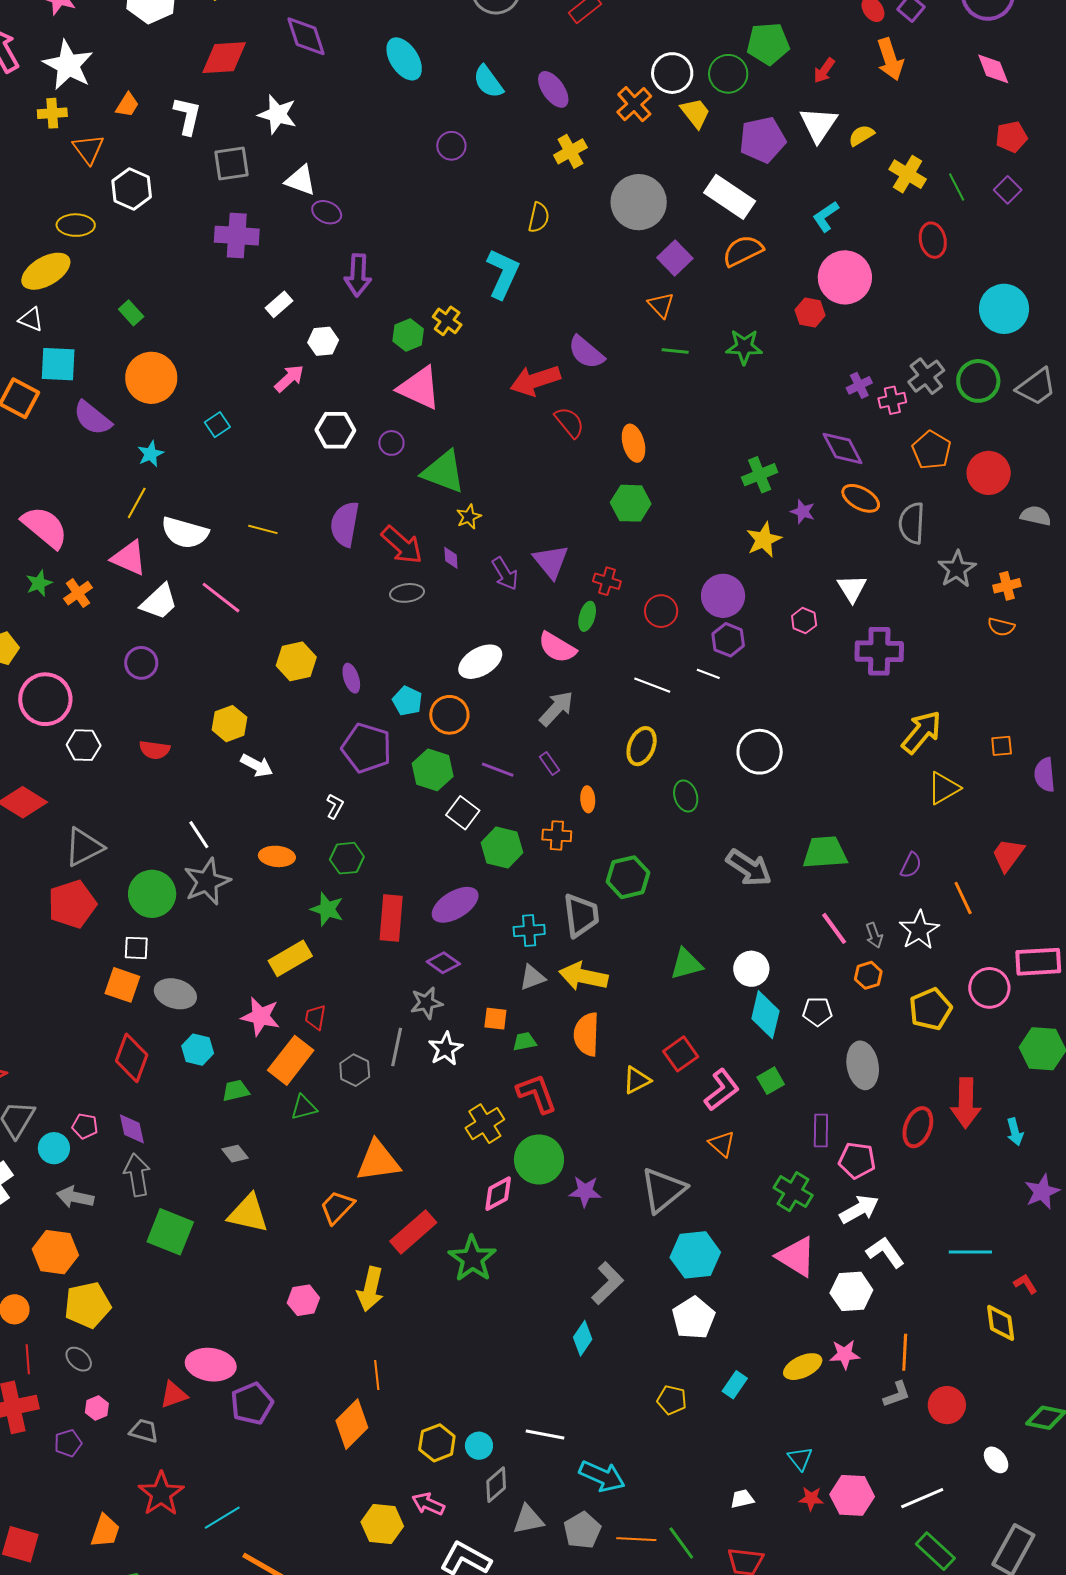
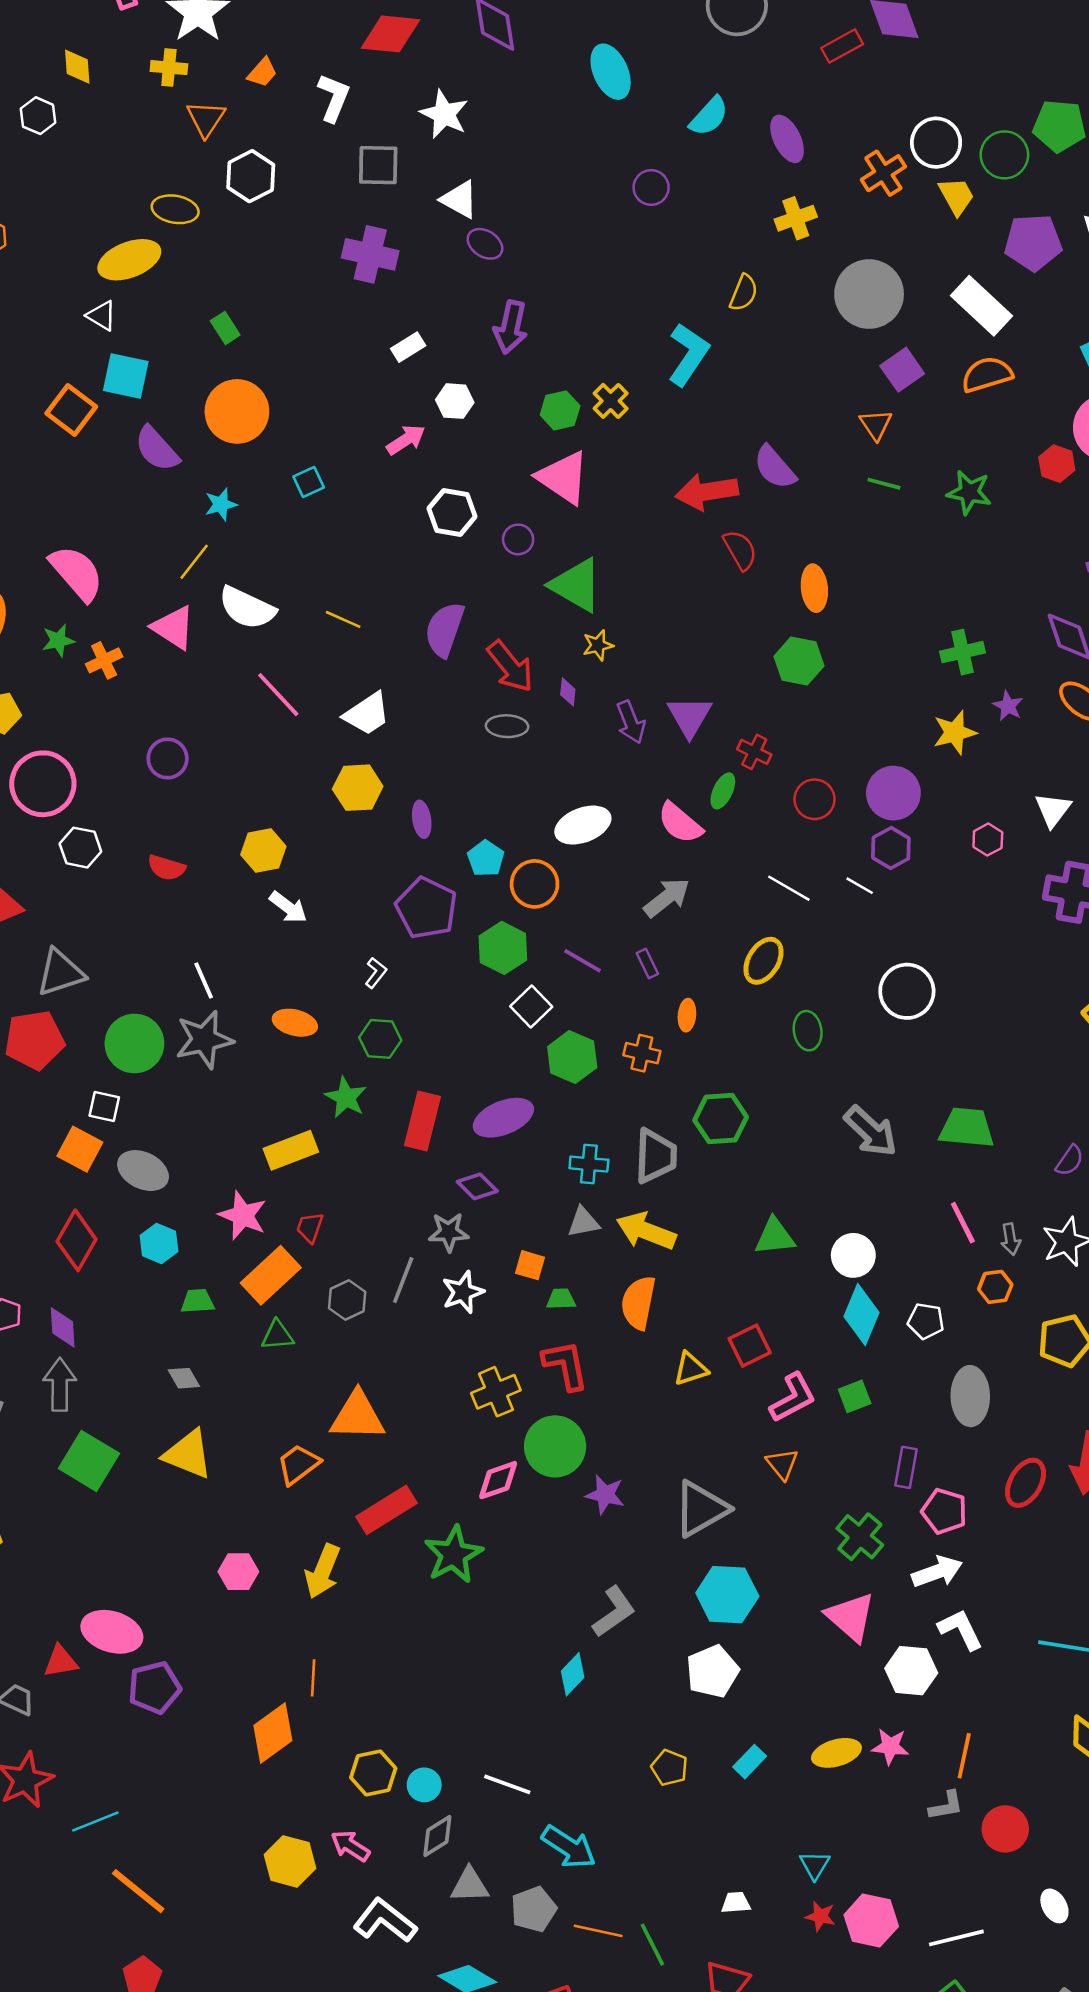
cyan semicircle: (488, 82) -> (709, 116), turned -111
white trapezoid: (159, 602) -> (367, 714), moved

